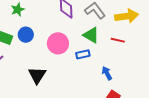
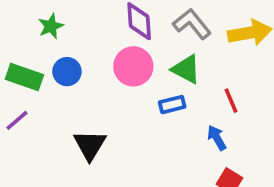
red line: (118, 40) -> (231, 101), moved, turned 56
pink circle: (58, 43) -> (133, 66), moved

